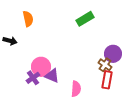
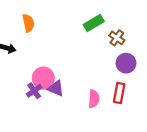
brown cross: (105, 65) -> (117, 38), moved
pink semicircle: (76, 89) -> (94, 99), moved

